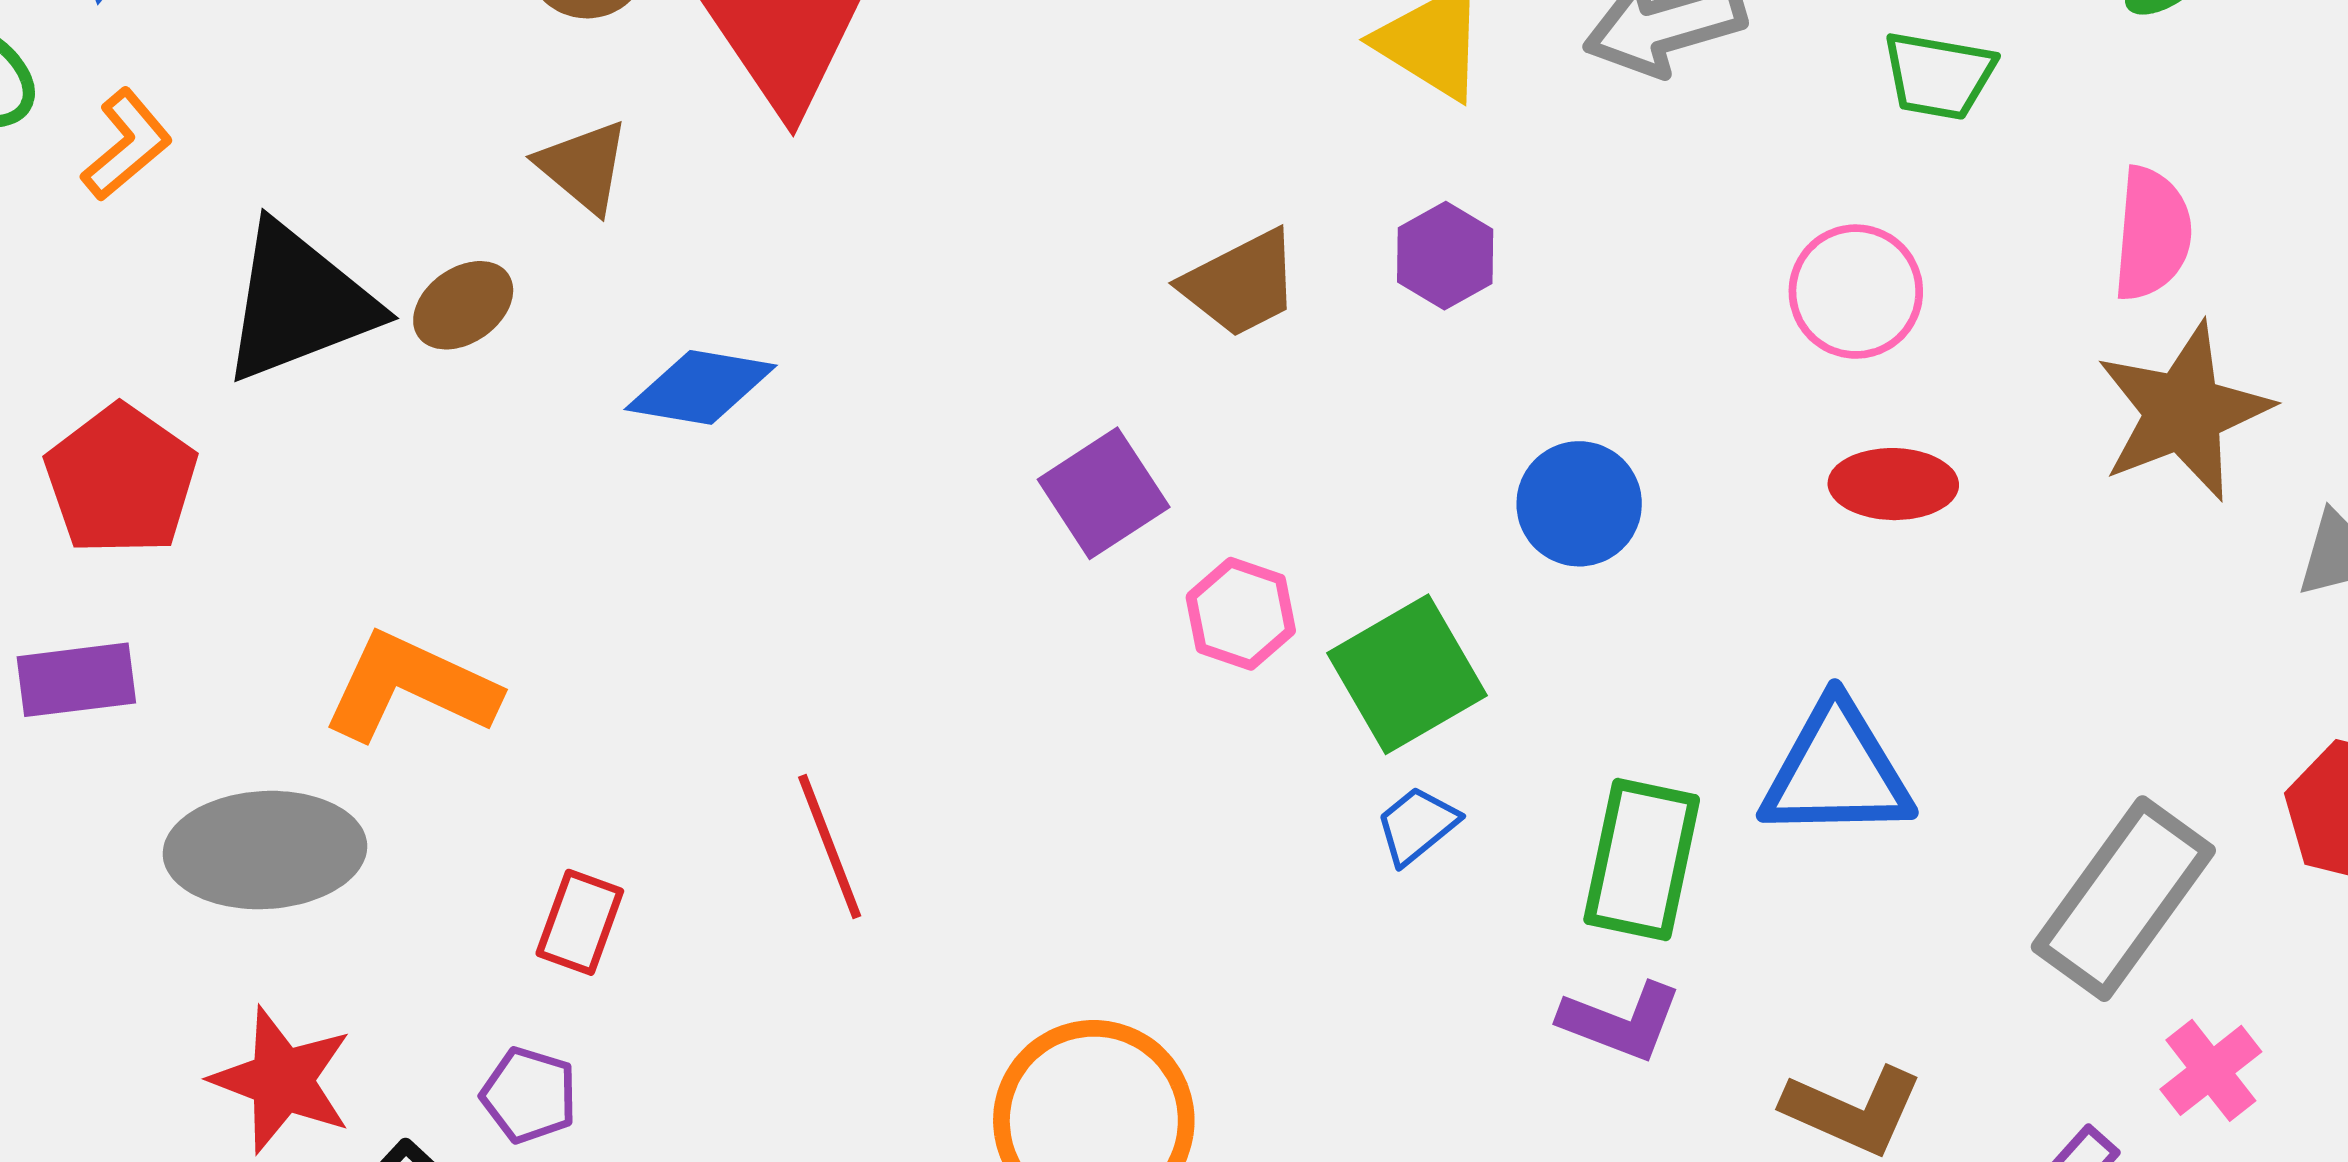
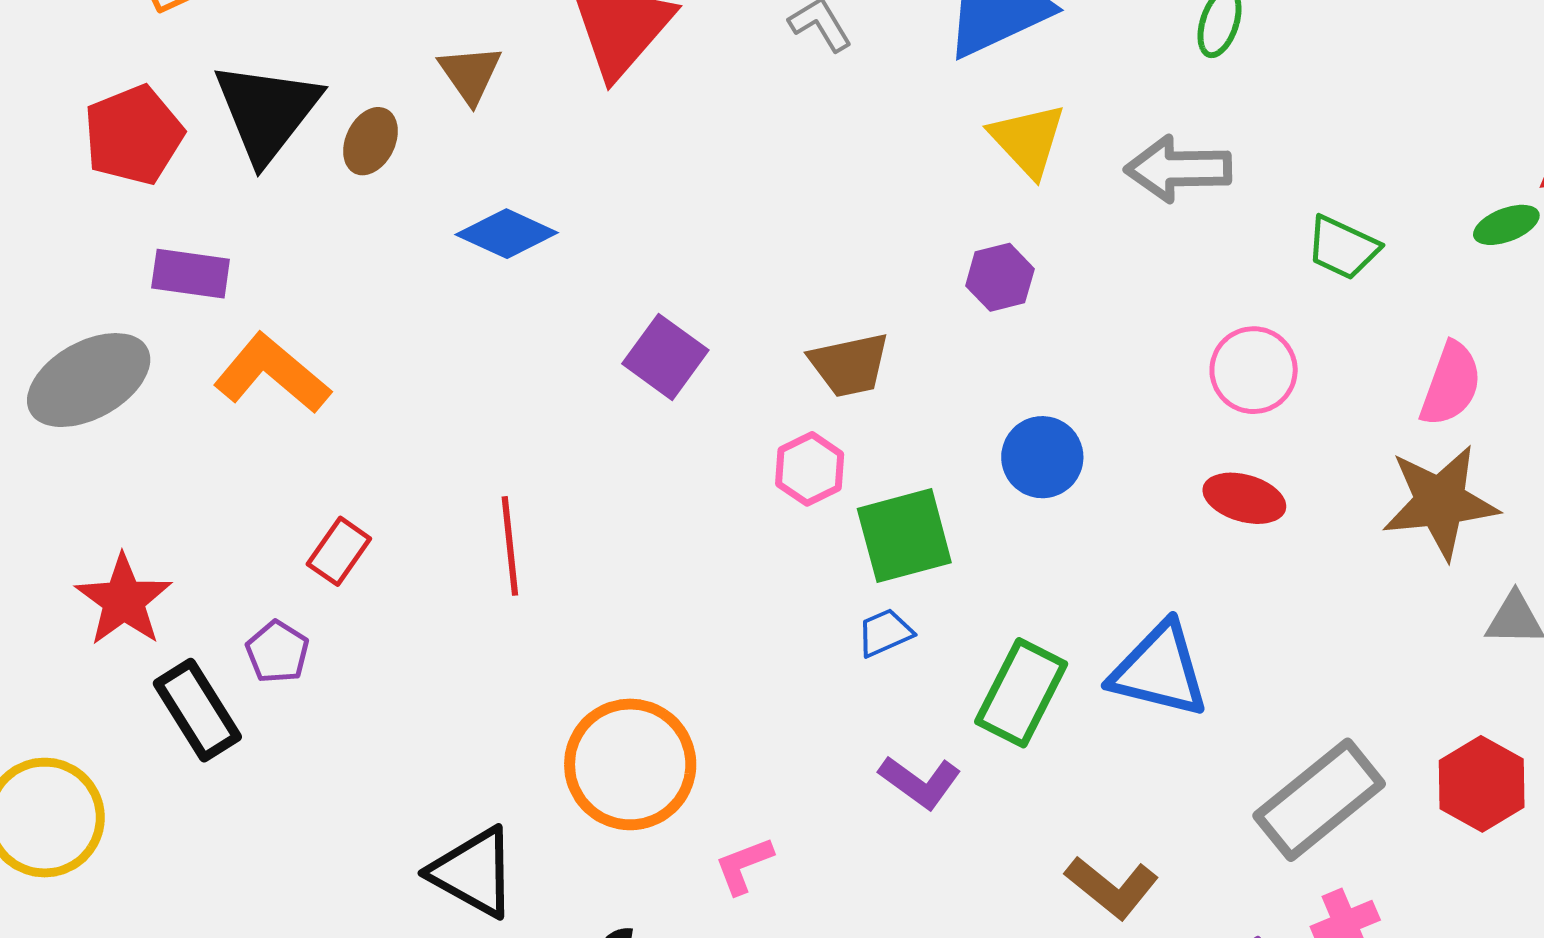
brown trapezoid: (1241, 284) -> (849, 365), moved
black triangle: (299, 303) -> (267, 112), turned -46
brown ellipse: (463, 305) -> (370, 141), turned -44
red pentagon: (121, 480) -> (134, 135), moved
purple square: (1104, 493) -> (665, 357), moved, turned -36
purple rectangle: (76, 680) -> (191, 274), moved
gray ellipse: (265, 850) -> (89, 380), moved, turned -41
purple L-shape: (1621, 1021) -> (920, 782), moved

